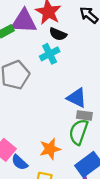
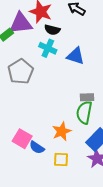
cyan cross: (50, 54) -> (48, 48), turned -30
blue triangle: (77, 98) -> (76, 56), moved

